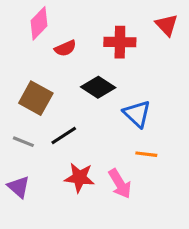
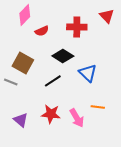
black line: (64, 135) -> (53, 81), moved
gray line: (23, 142) -> (11, 82), moved
orange line: (146, 154) -> (98, 107), moved
purple triangle: (19, 187) -> (21, 120), moved

